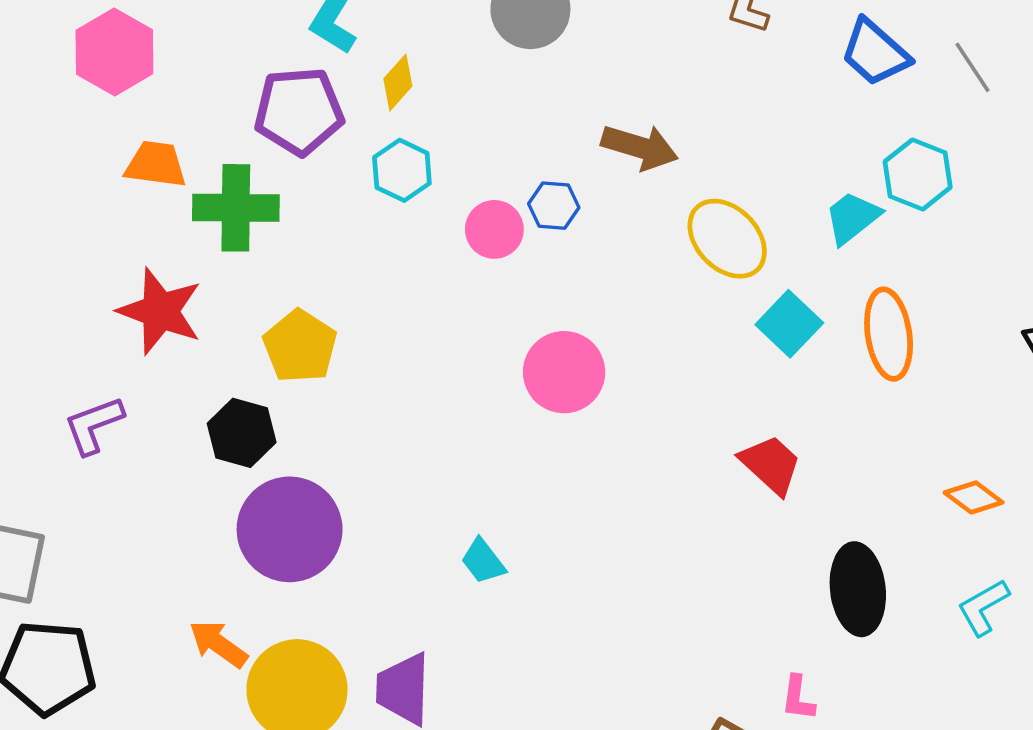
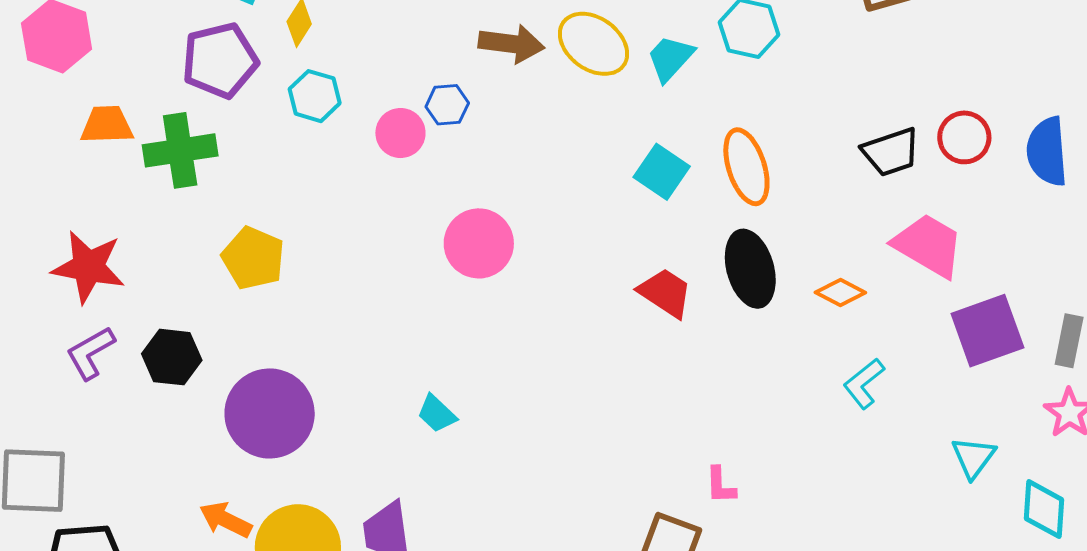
cyan trapezoid: (852, 218) -> (670, 58), moved
yellow ellipse: (727, 239) -> (594, 44), moved
red star: (160, 311) -> (88, 267), moved
black hexagon: (242, 433) -> (172, 357), moved
black ellipse: (858, 589) -> (750, 269), moved

